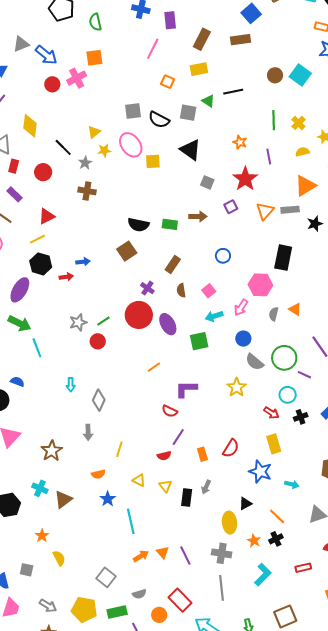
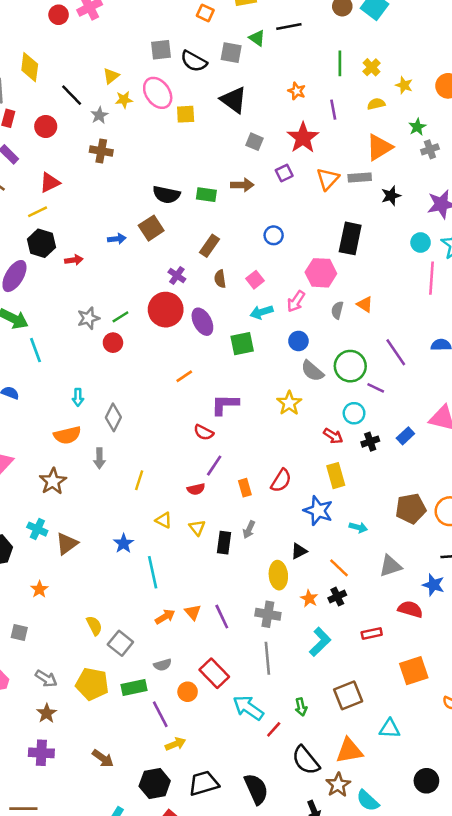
blue arrow: (83, 262) -> (117, 239), moved
orange semicircle: (98, 474) -> (67, 435), moved, size x1.5
yellow semicircle: (59, 558) -> (94, 626), moved

